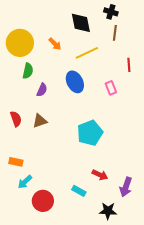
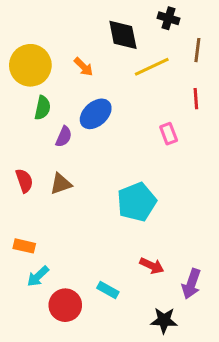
brown line: (115, 33) -> (197, 50), moved
yellow line: (87, 53) -> (152, 67), moved
blue ellipse: (75, 82) -> (96, 114), moved, turned 75
cyan rectangle: (79, 191) -> (108, 290), moved

